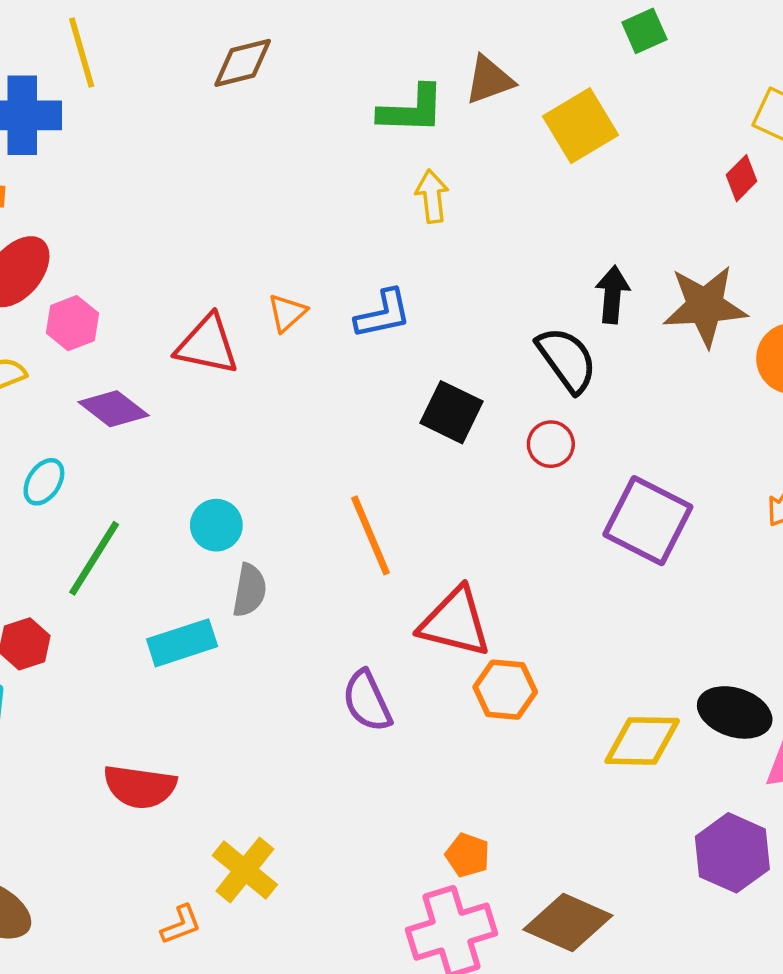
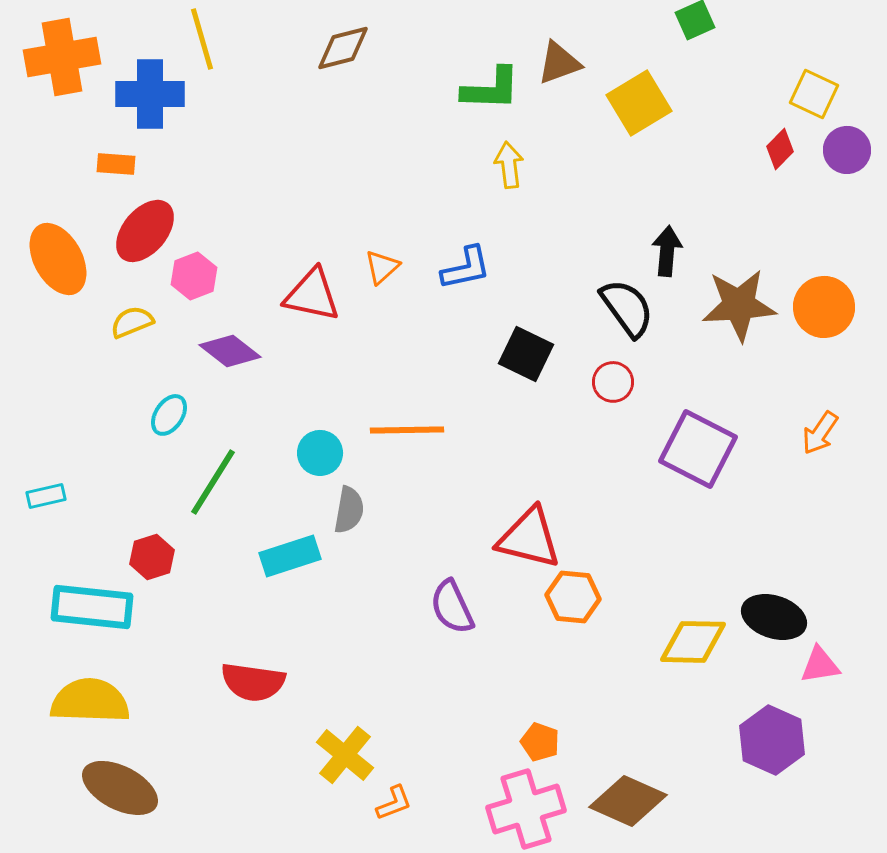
brown star: (705, 306) -> (739, 305), moved
orange line: (370, 535) -> (407, 430), moved, turned -68
orange L-shape: (181, 925) -> (394, 803), moved

